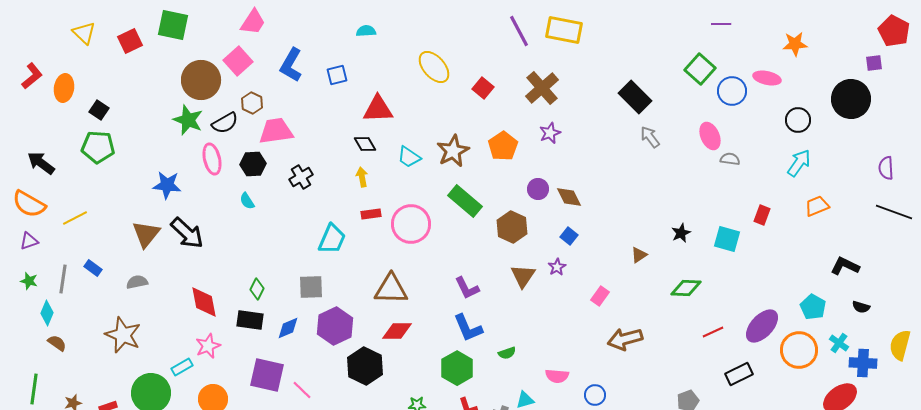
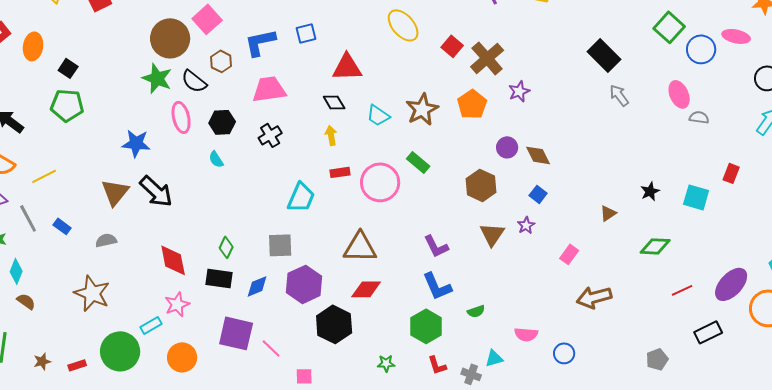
blue L-shape: (291, 65) -> (260, 42), moved, turned 48
brown cross: (542, 88) -> (487, 58), moved
black semicircle: (225, 123) -> (194, 81), turned 68
pink trapezoid: (276, 131) -> (269, 89), moved
green rectangle: (465, 201) -> (418, 162), moved, size x0.7
gray line: (63, 279) -> (28, 218), moved, turned -36

